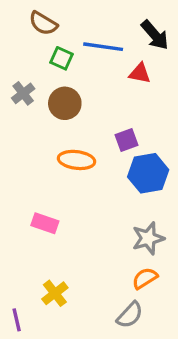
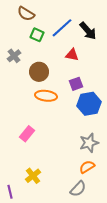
black arrow: (155, 35) -> (88, 31), moved
blue line: (103, 47) -> (62, 28), turned -50
red triangle: (140, 73) -> (72, 55), moved
brown circle: (65, 103) -> (39, 72), moved
pink rectangle: (45, 223) -> (27, 134), turned -70

